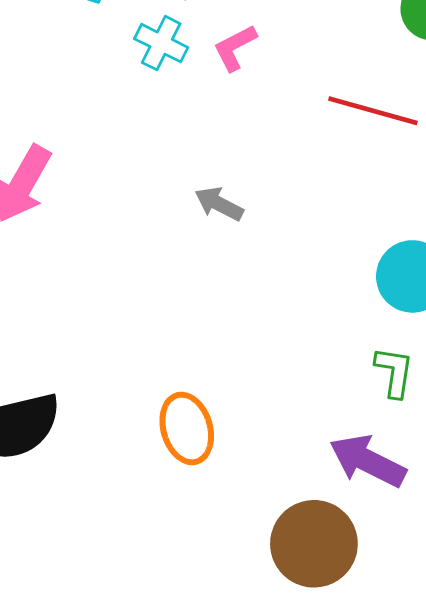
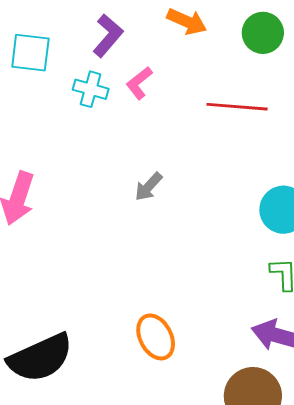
gray arrow: (219, 204) -> (148, 187), turned -64

